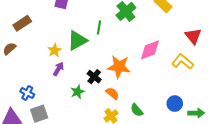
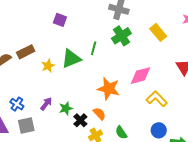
brown rectangle: (22, 23) -> (26, 52), moved
yellow L-shape: (183, 62) -> (157, 99), moved
purple arrow: (58, 69) -> (46, 104), moved
black cross: (94, 77) -> (80, 120), moved

